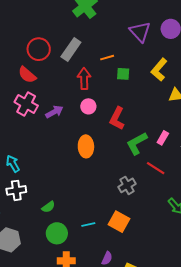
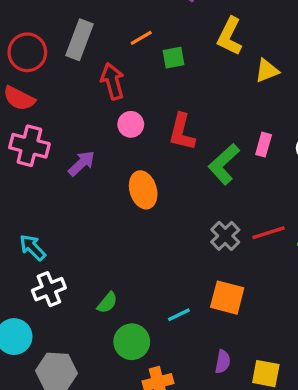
purple arrow: (54, 112) -> (82, 163), moved
red line: (156, 168) -> (268, 233), moved, turned -36

